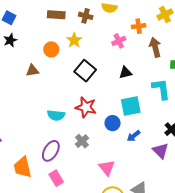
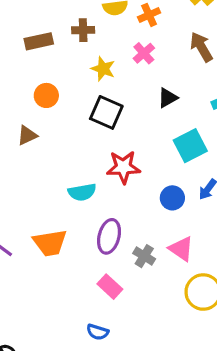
orange cross: (139, 26) -> (149, 15), moved
yellow star: (74, 40) -> (103, 69), moved
blue circle: (113, 123) -> (172, 198), moved
gray cross: (82, 141) -> (144, 256), moved
purple ellipse: (51, 151) -> (109, 236), moved
orange trapezoid: (23, 167) -> (50, 243), moved, turned -70

